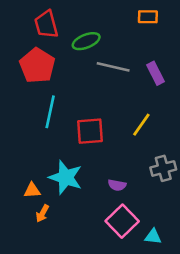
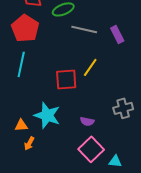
cyan line: (50, 112) -> (21, 64), moved
yellow line: (141, 125) -> (90, 67), moved

